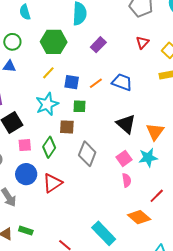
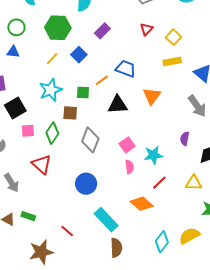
blue square: (72, 82) -> (79, 55), moved, turned 35
orange line: (96, 83) -> (102, 80), moved
black triangle: (126, 124) -> (118, 105), moved, turned -45
orange triangle: (155, 132) -> (152, 96), moved
cyan star: (148, 158) -> (153, 155), moved
blue circle: (26, 174) -> (86, 184), moved
red triangle: (52, 183) -> (42, 164), moved, turned -45

